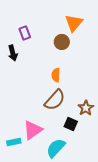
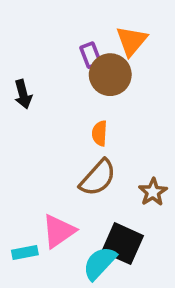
purple rectangle: (25, 33) -> (91, 55), moved
brown circle: (62, 42) -> (110, 75), size x1.5
black square: (71, 124) -> (123, 244), moved, size x1.6

